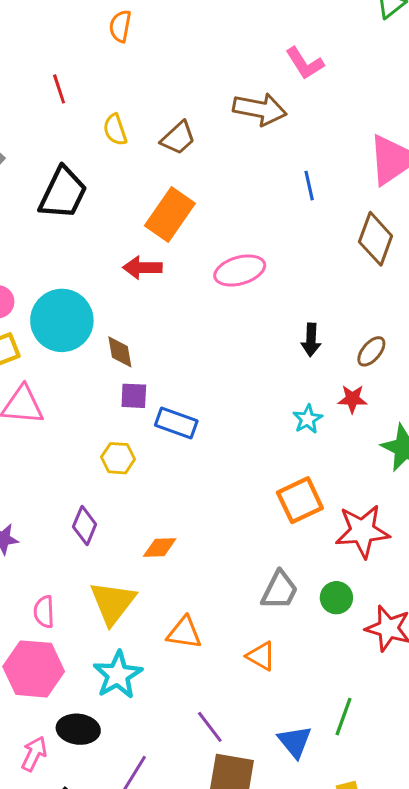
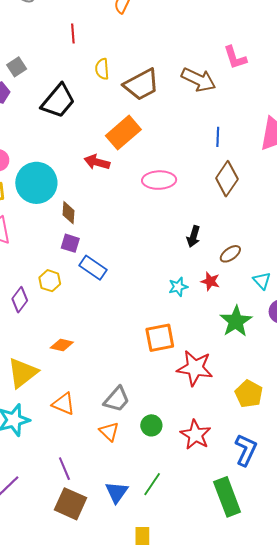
brown trapezoid: (178, 138) -> (141, 85), size x1.5
brown diamond: (376, 239) -> (227, 179), moved
purple diamond: (85, 525) -> (20, 300), moved
gray trapezoid: (280, 590) -> (117, 399), moved
green circle: (336, 598) -> (151, 425), moved

